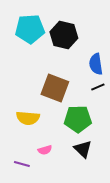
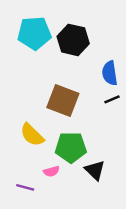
yellow semicircle: (28, 118) -> (32, 135), turned 40
green pentagon: (78, 119) -> (71, 147), moved

